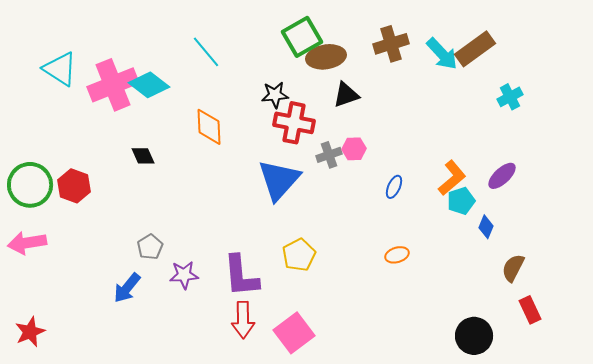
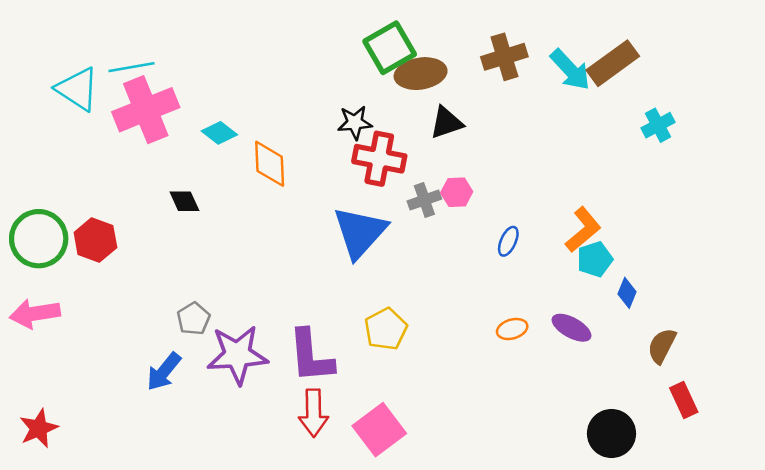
cyan line: (206, 52) -> (132, 67), moved, turned -60
cyan diamond: (149, 85) -> (219, 133), moved, size x0.7
purple ellipse: (502, 176) -> (572, 328), moved, turned 72
purple star: (184, 275) -> (237, 355), size x1.6

